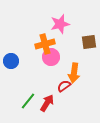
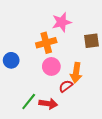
pink circle: (51, 57) -> (51, 66), moved
red arrow: (47, 103) -> (48, 104), turned 66

